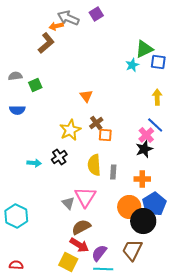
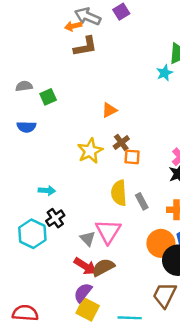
brown L-shape: (46, 43) -> (85, 46), moved, turned 30
orange triangle: (86, 96) -> (109, 110), turned 40
black cross: (59, 157) -> (55, 218), moved
gray rectangle: (113, 172) -> (142, 201), turned -32
cyan hexagon: (16, 216) -> (32, 234), moved
red arrow: (79, 245) -> (85, 266), moved
purple semicircle: (99, 253) -> (83, 293), moved
red semicircle: (16, 265) -> (25, 313), size x1.5

